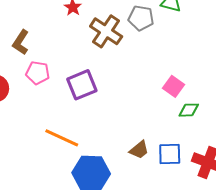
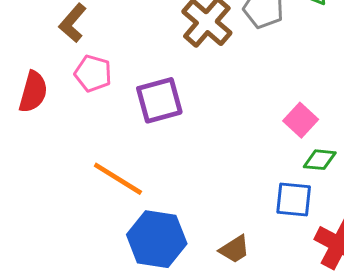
brown trapezoid: (139, 150) -> (234, 249), moved
blue square: (170, 154) -> (294, 200), moved

